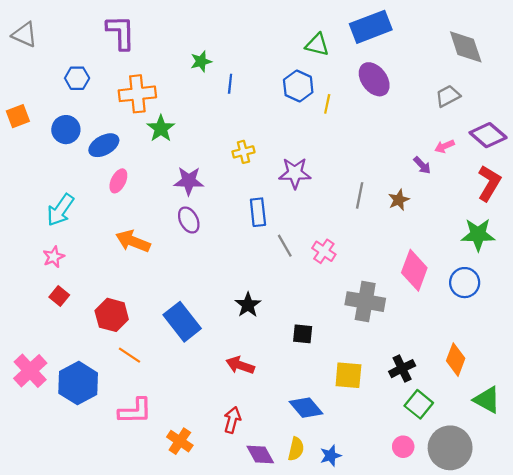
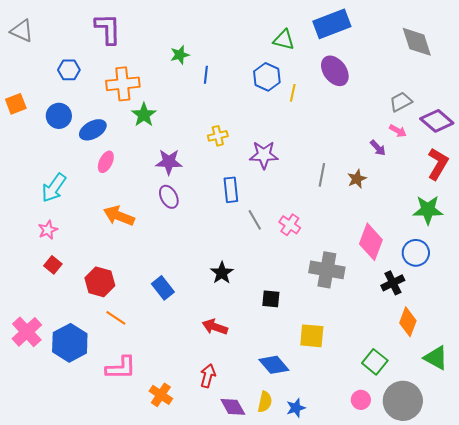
gray trapezoid: (448, 96) -> (401, 102), moved
pink arrow: (444, 146) -> (398, 131), turned -126
blue rectangle: (182, 322) -> (163, 288), size x0.7
black cross: (402, 369) -> (393, 283), moved

